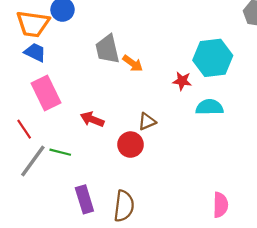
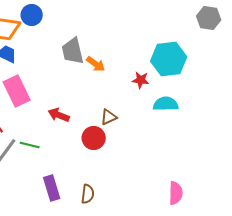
brown semicircle: (124, 206) -> (88, 194), size x0.7

